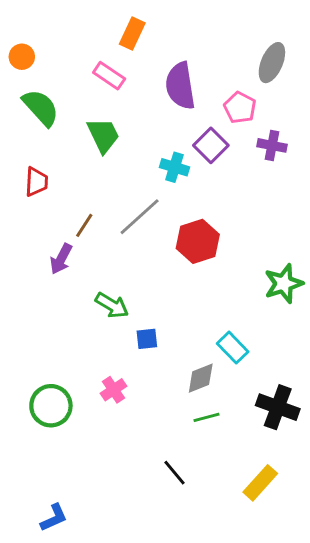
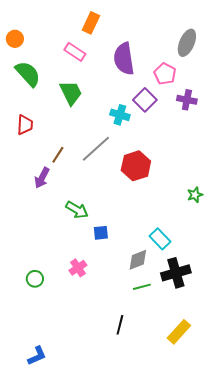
green star: (284, 284) -> (195, 195), size x0.6
green circle: (51, 406) -> (35, 279), size x0.6
black cross: (278, 407) -> (176, 273), moved, turned -36
black line: (175, 473) -> (120, 325), turned 54

